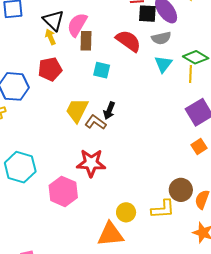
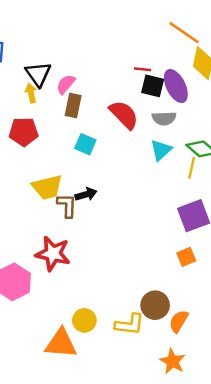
pink semicircle: (77, 25) -> (66, 84), size x0.7
yellow trapezoid: (77, 110) -> (47, 187), turned -140
black arrow: (109, 111) -> (86, 194), turned -138
brown L-shape: (95, 122) -> (67, 205), turned 45

